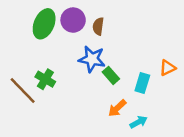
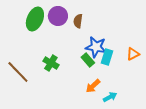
blue star: (92, 59) -> (96, 47), moved
green cross: (45, 79) -> (51, 63), moved
cyan rectangle: (142, 83) -> (107, 57), moved

